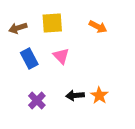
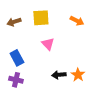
blue rectangle: (29, 59) -> (17, 58), moved
purple cross: (37, 101) -> (16, 80), moved, turned -32

